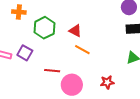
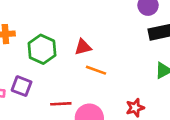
red triangle: (75, 31) -> (83, 47), turned -32

